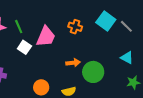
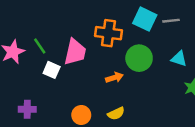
gray line: (126, 26) -> (171, 21), turned -40
orange cross: (75, 27) -> (108, 33), size x1.5
green circle: (93, 72) -> (139, 58), moved

